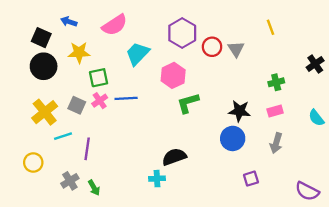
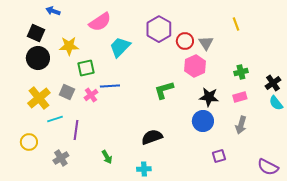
blue arrow: (69, 22) -> (53, 11), moved
black cross: (315, 64) -> (273, 83), moved
pink hexagon: (173, 75) -> (195, 66), moved
pink cross: (100, 101) -> (91, 95), moved
cyan cross: (157, 179) -> (144, 169), moved
green arrow: (94, 188) -> (107, 157), moved

